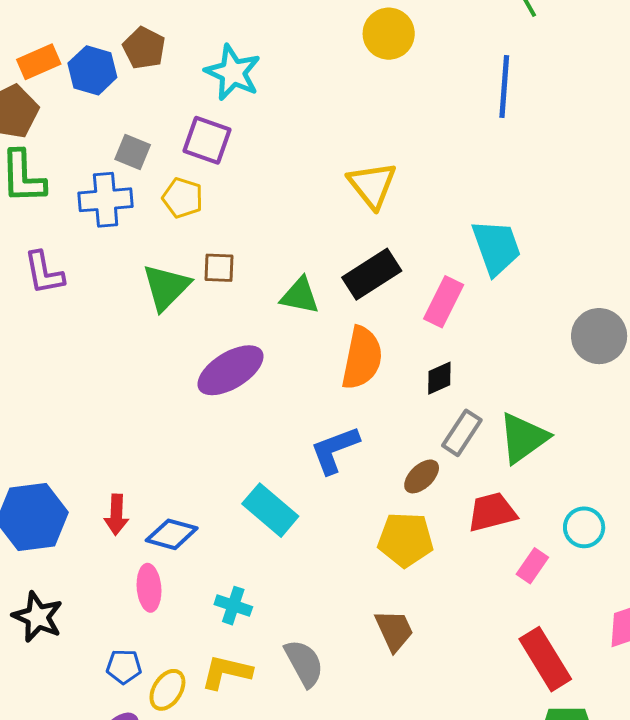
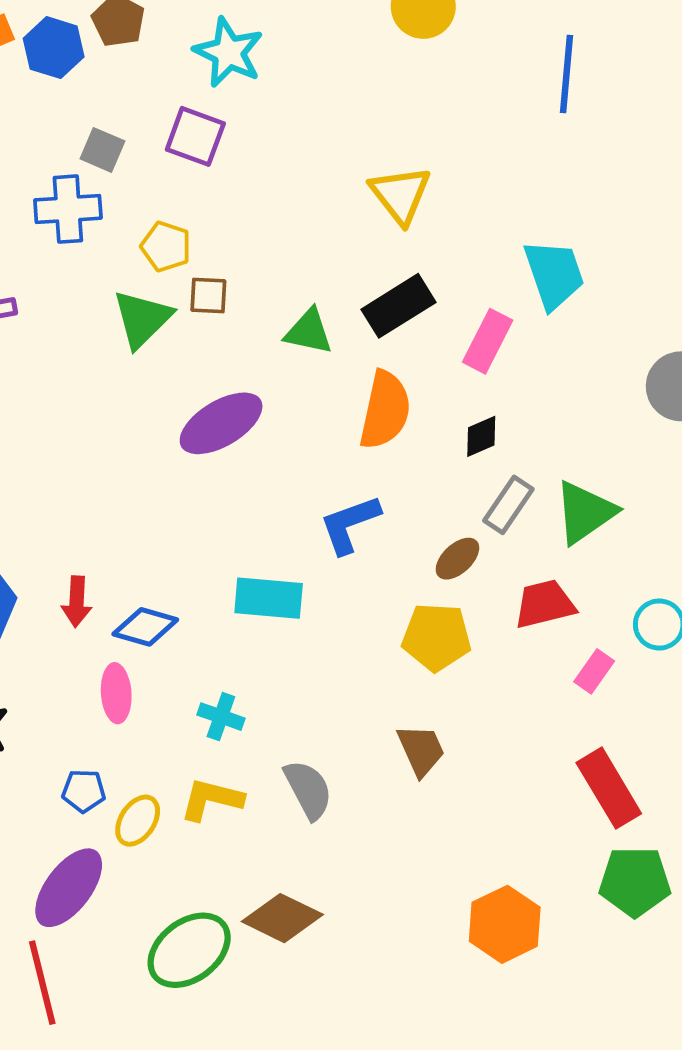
yellow pentagon: (183, 198) -> (166, 246), moved
cyan rectangle: (270, 510) -> (269, 598), turned -36

